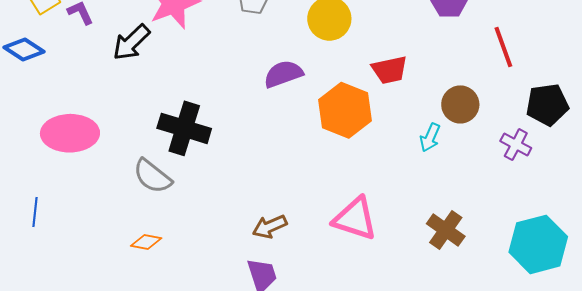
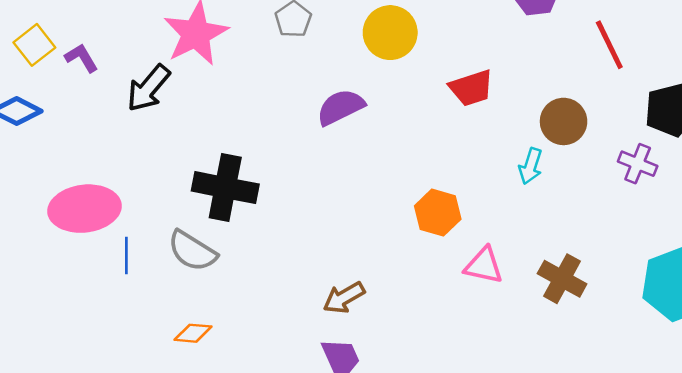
orange hexagon: (345, 110) -> (438, 213), moved, size x0.7
blue line: (35, 212) -> (126, 256), moved
pink triangle: (355, 219) -> (484, 265), moved, size x0.7

